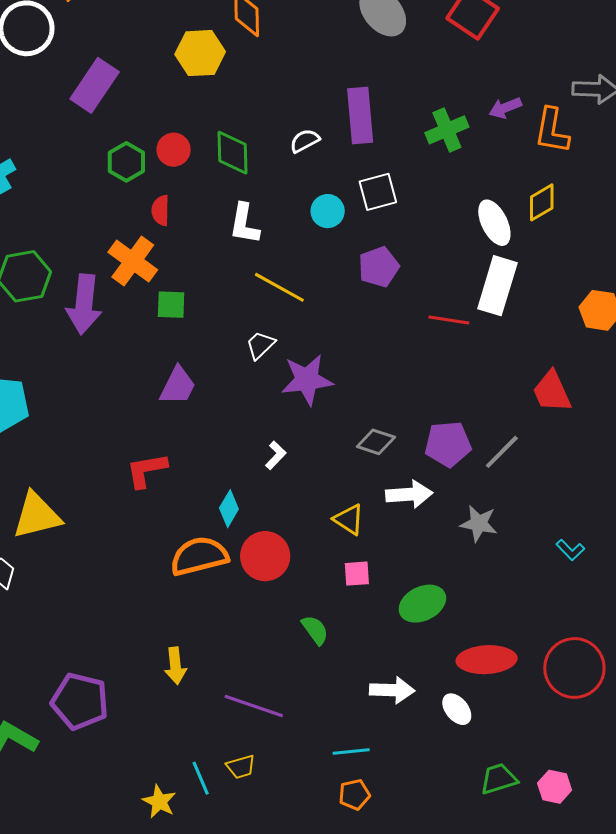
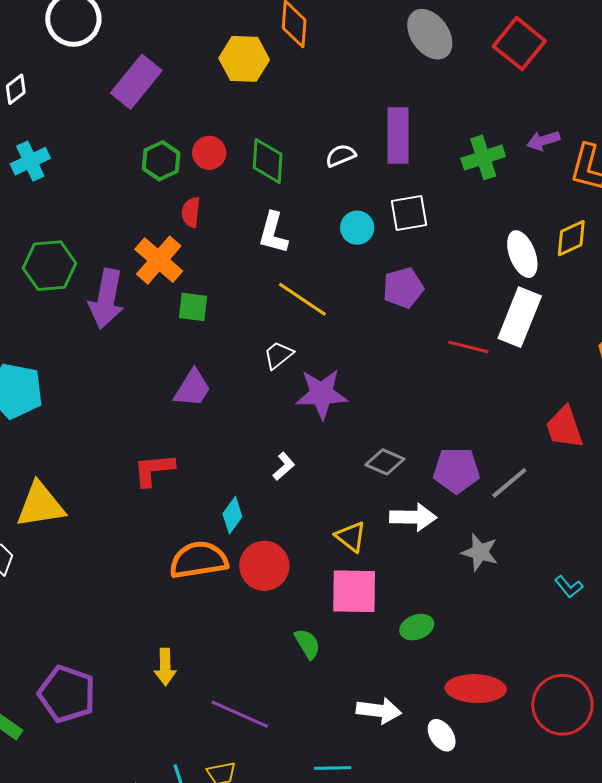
pink square: (357, 574) -> (354, 591), size x1.8
green ellipse: (422, 604) -> (417, 627), size x0.7

